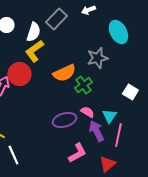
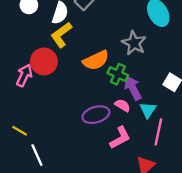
gray star: (97, 58) -> (134, 43), turned -30
green cross: (83, 85) -> (118, 74), turned -30
purple arrow: (96, 131) -> (133, 88), moved
pink L-shape: (77, 153) -> (120, 138), moved

